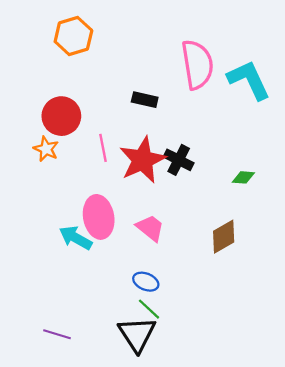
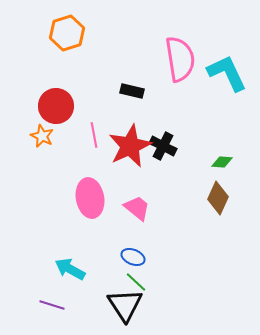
brown diamond: (224, 237) -> (218, 198), moved, turned -36
cyan arrow: (76, 238) -> (70, 269), moved

